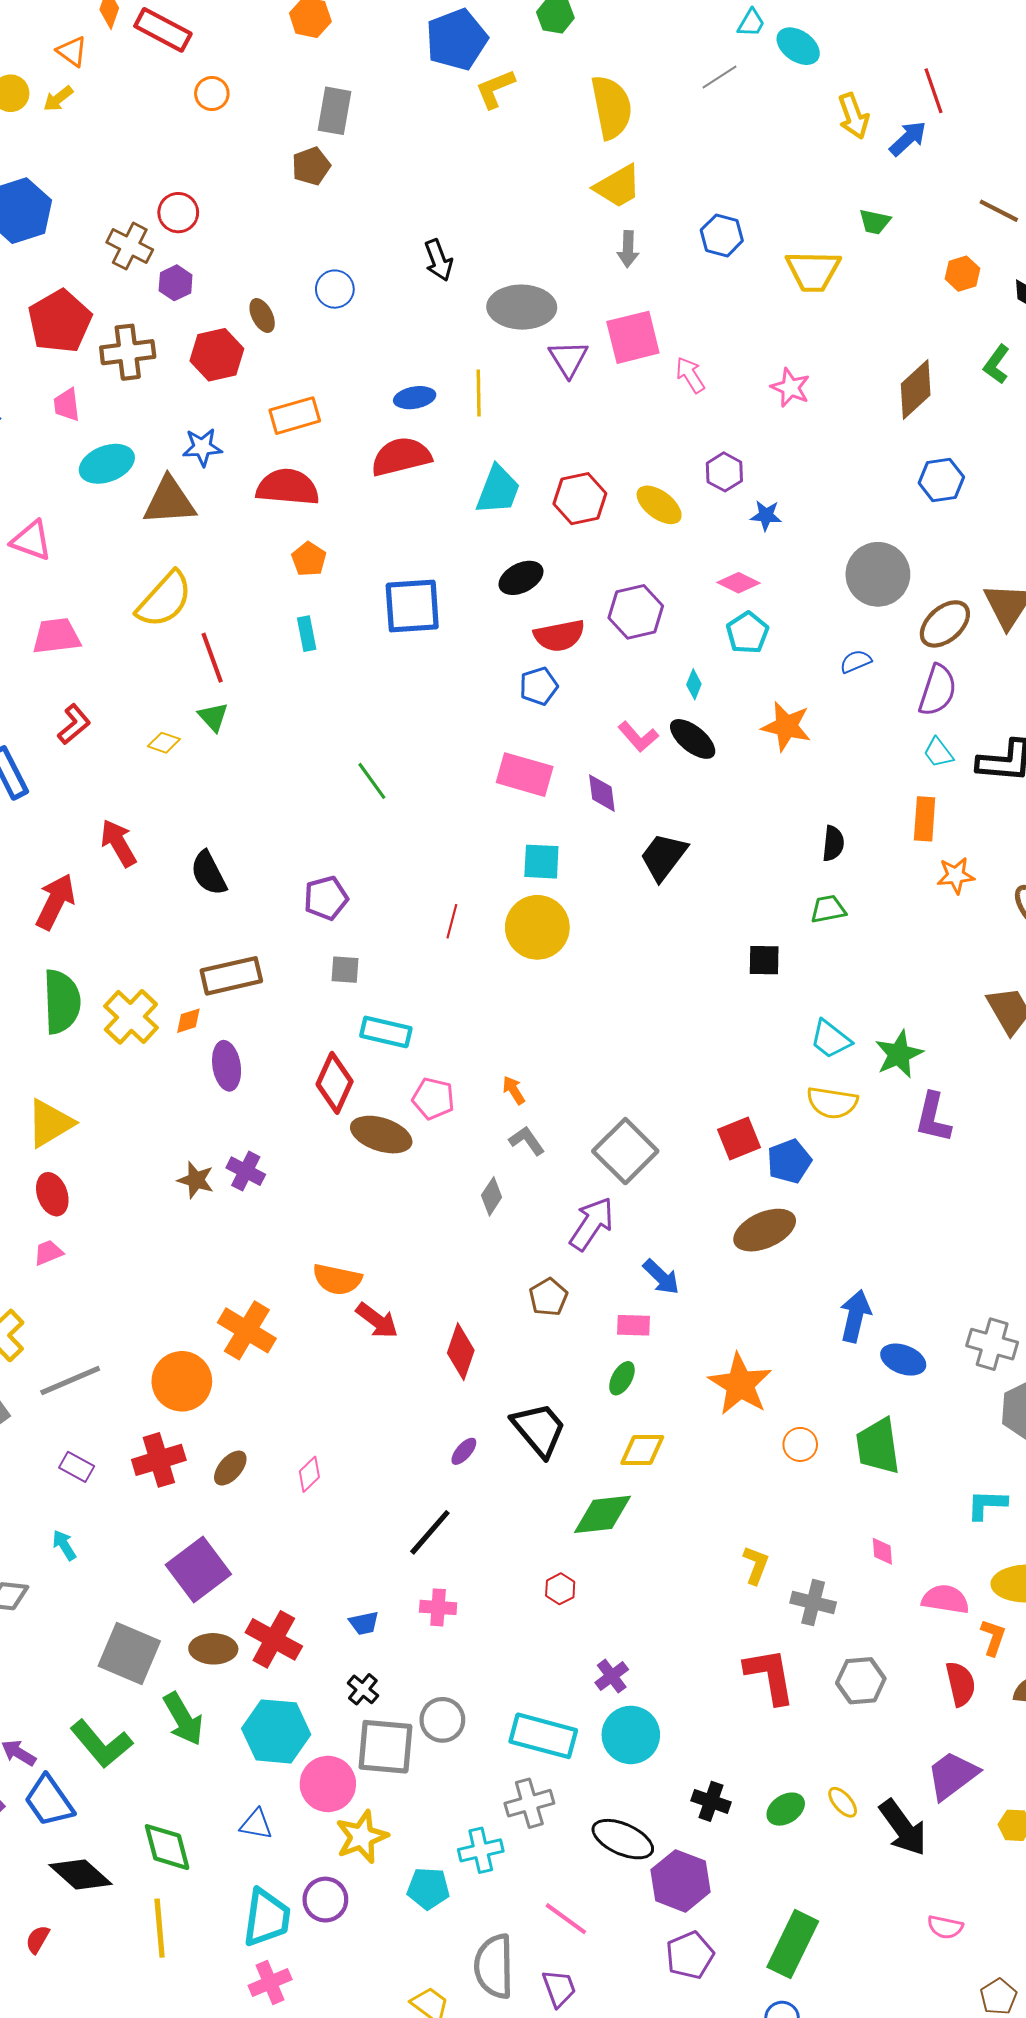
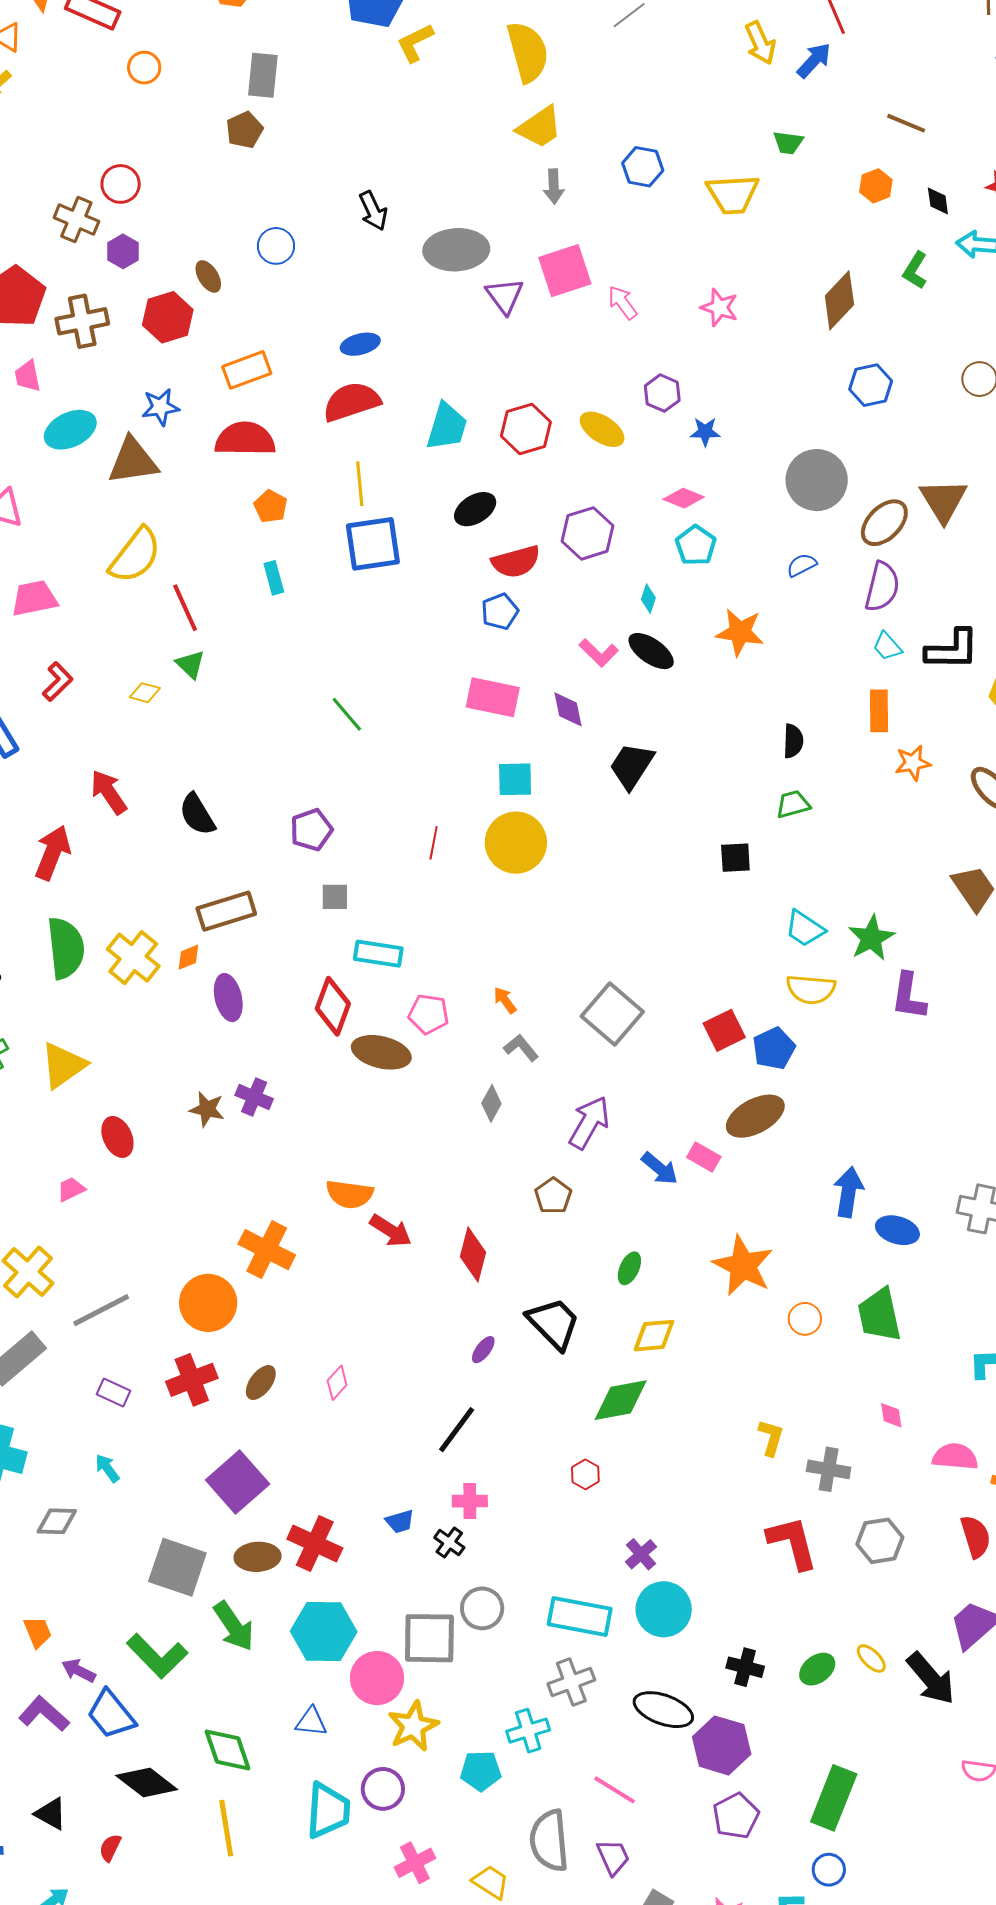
yellow line: (479, 393) -> (360, 484), moved
gray square: (625, 1151) -> (612, 1014), moved
red ellipse: (52, 1194) -> (117, 1137), moved
pink rectangle: (634, 1325) -> (704, 1157), moved, turned 32
black cross: (363, 1689) -> (449, 1542), moved
pink cross: (270, 1983) -> (415, 1863), moved

